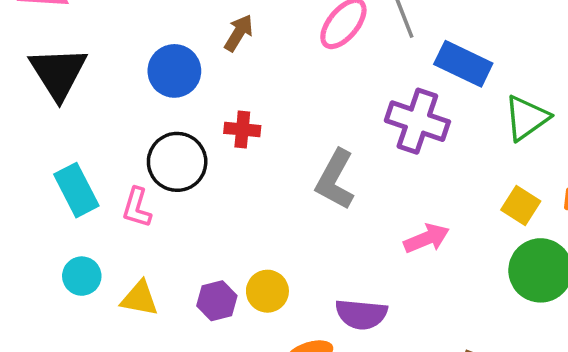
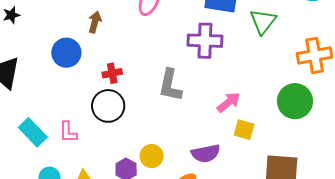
black circle: (177, 162) -> (108, 106), moved
yellow square: (521, 206) -> (244, 130), moved

